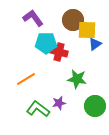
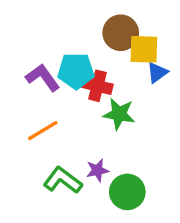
purple L-shape: (33, 18) -> (43, 78), moved
green star: (77, 79) -> (119, 114), moved
green circle: (95, 106) -> (127, 192), moved

